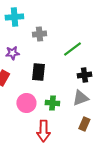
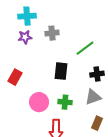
purple star: (12, 53) -> (25, 37), moved
black rectangle: (38, 72) -> (61, 71), moved

